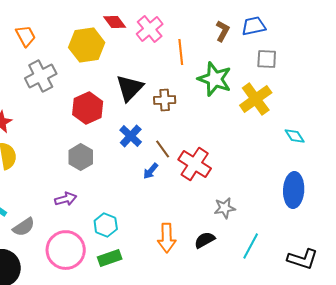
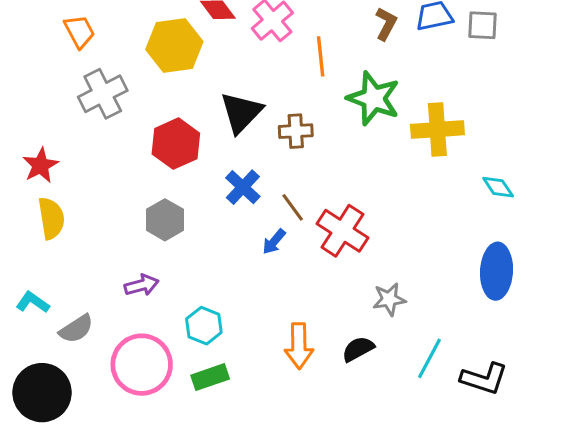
gray square: (267, 59) -> (483, 25), moved
yellow cross: (256, 99) -> (437, 130), turned 32
black L-shape: (303, 259) -> (484, 379), moved

